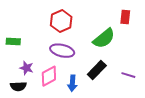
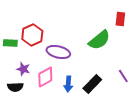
red hexagon: (61, 21) -> (32, 35), moved
black rectangle: (97, 70) -> (92, 84), moved
purple line: (128, 75) -> (123, 76), turned 40

